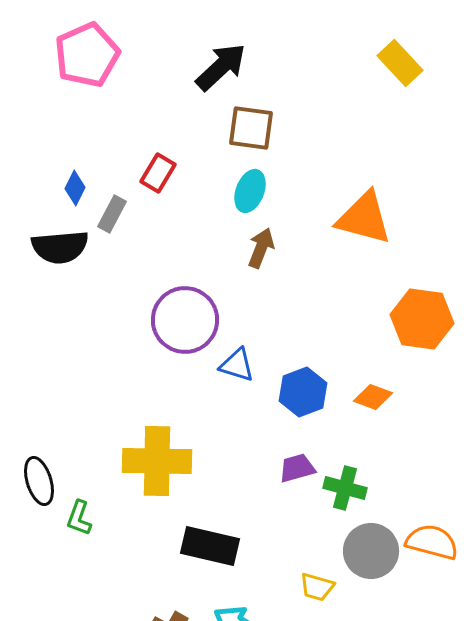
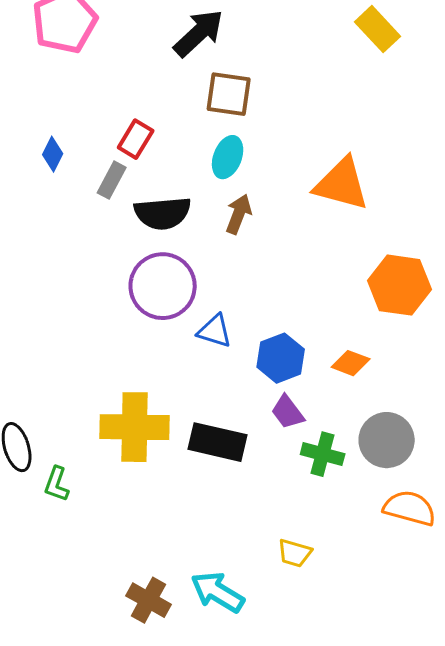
gray rectangle: (112, 214) -> (112, 180), moved
black semicircle: (60, 247) -> (163, 213), moved
purple trapezoid: (297, 468) -> (288, 412), moved, turned -111
black rectangle: (210, 546) -> (218, 442), moved
gray circle: (371, 551) -> (387, 440), moved

